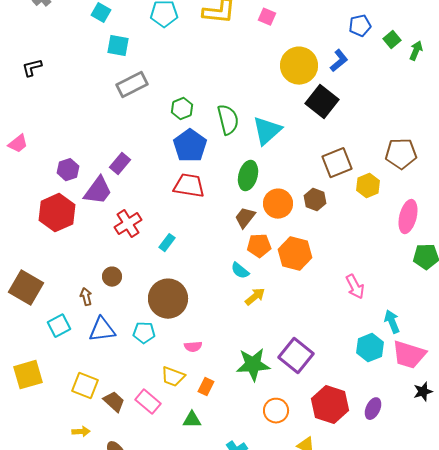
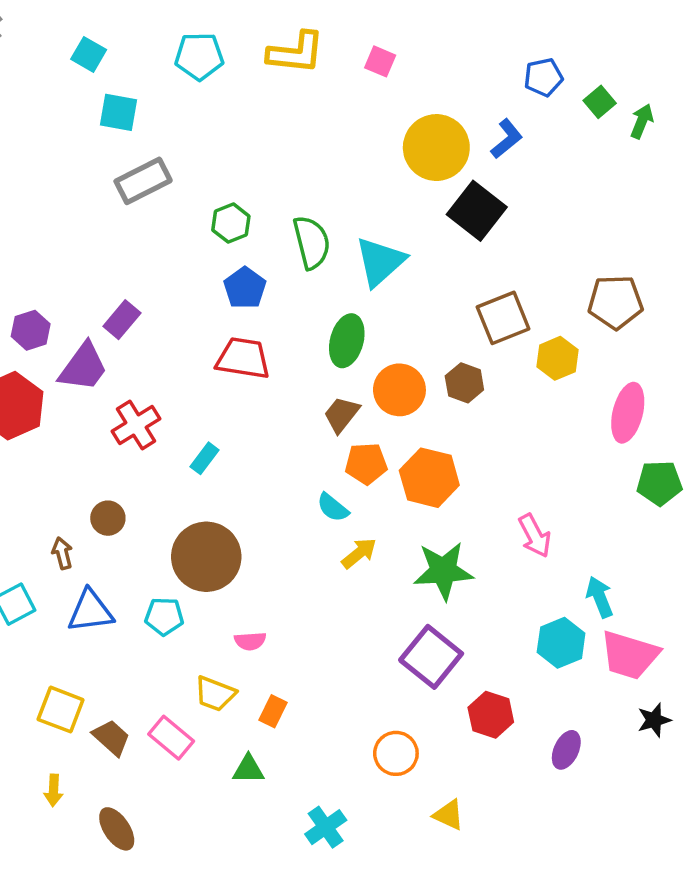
blue pentagon: (190, 146) -> (245, 288), size x0.7
green star: (253, 365) -> (443, 571), moved
red hexagon: (330, 405) -> (491, 715), moved, size x0.7
yellow arrow: (81, 432) -> (53, 790), turned 96

